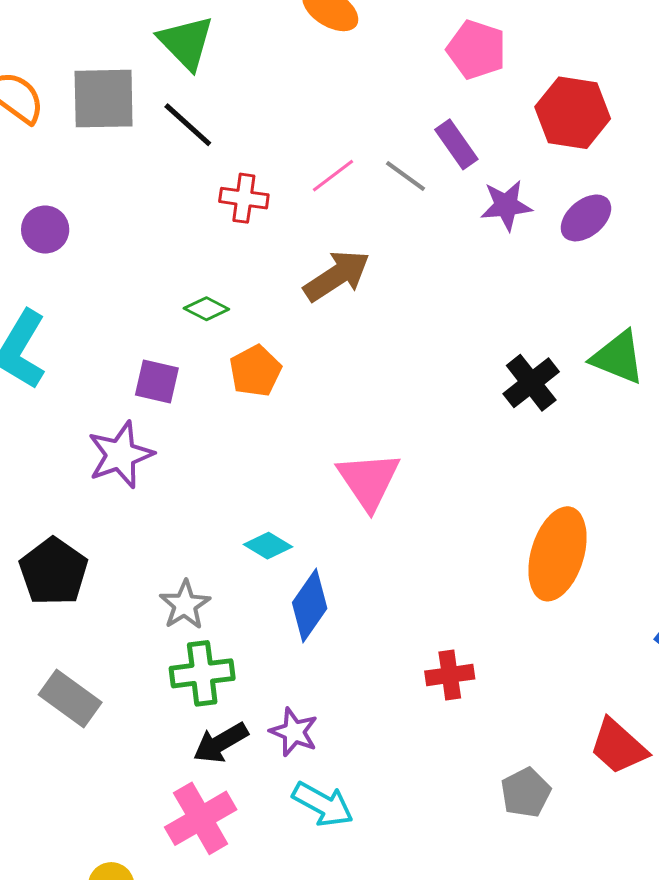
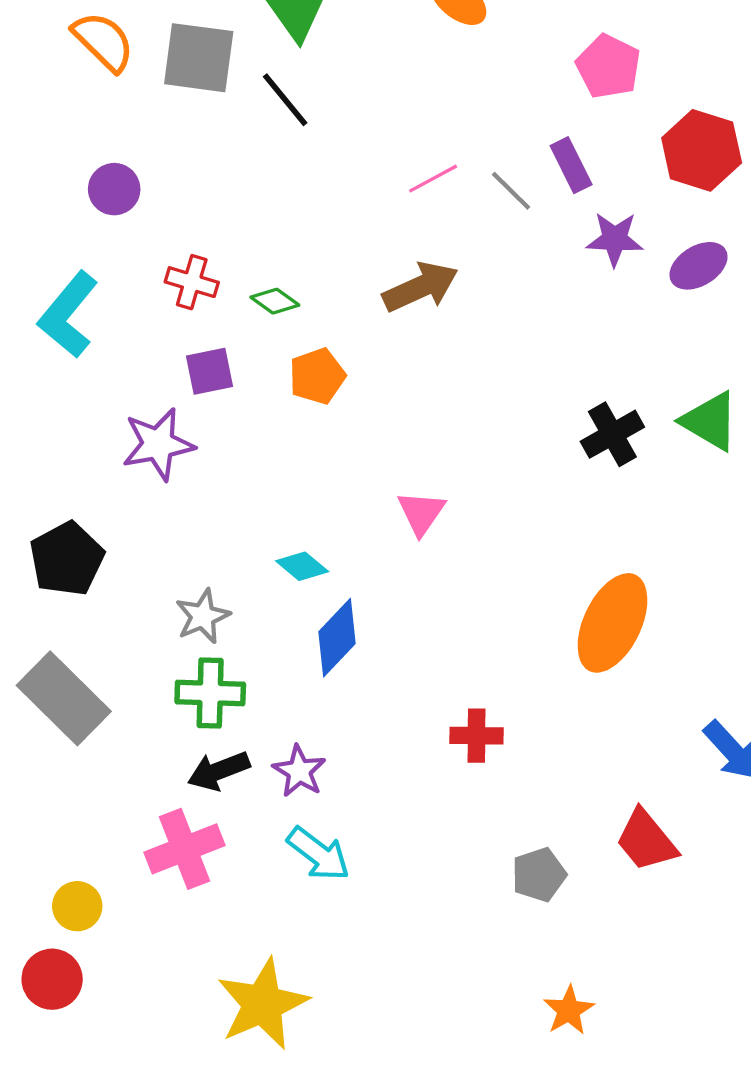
red cross: (244, 198) -> (192, 282), moved
purple square: (157, 381) -> (209, 371), turned -33
pink triangle: (369, 481) -> (421, 513), size x0.7
gray rectangle: (70, 699) -> (64, 698), size x1.4

